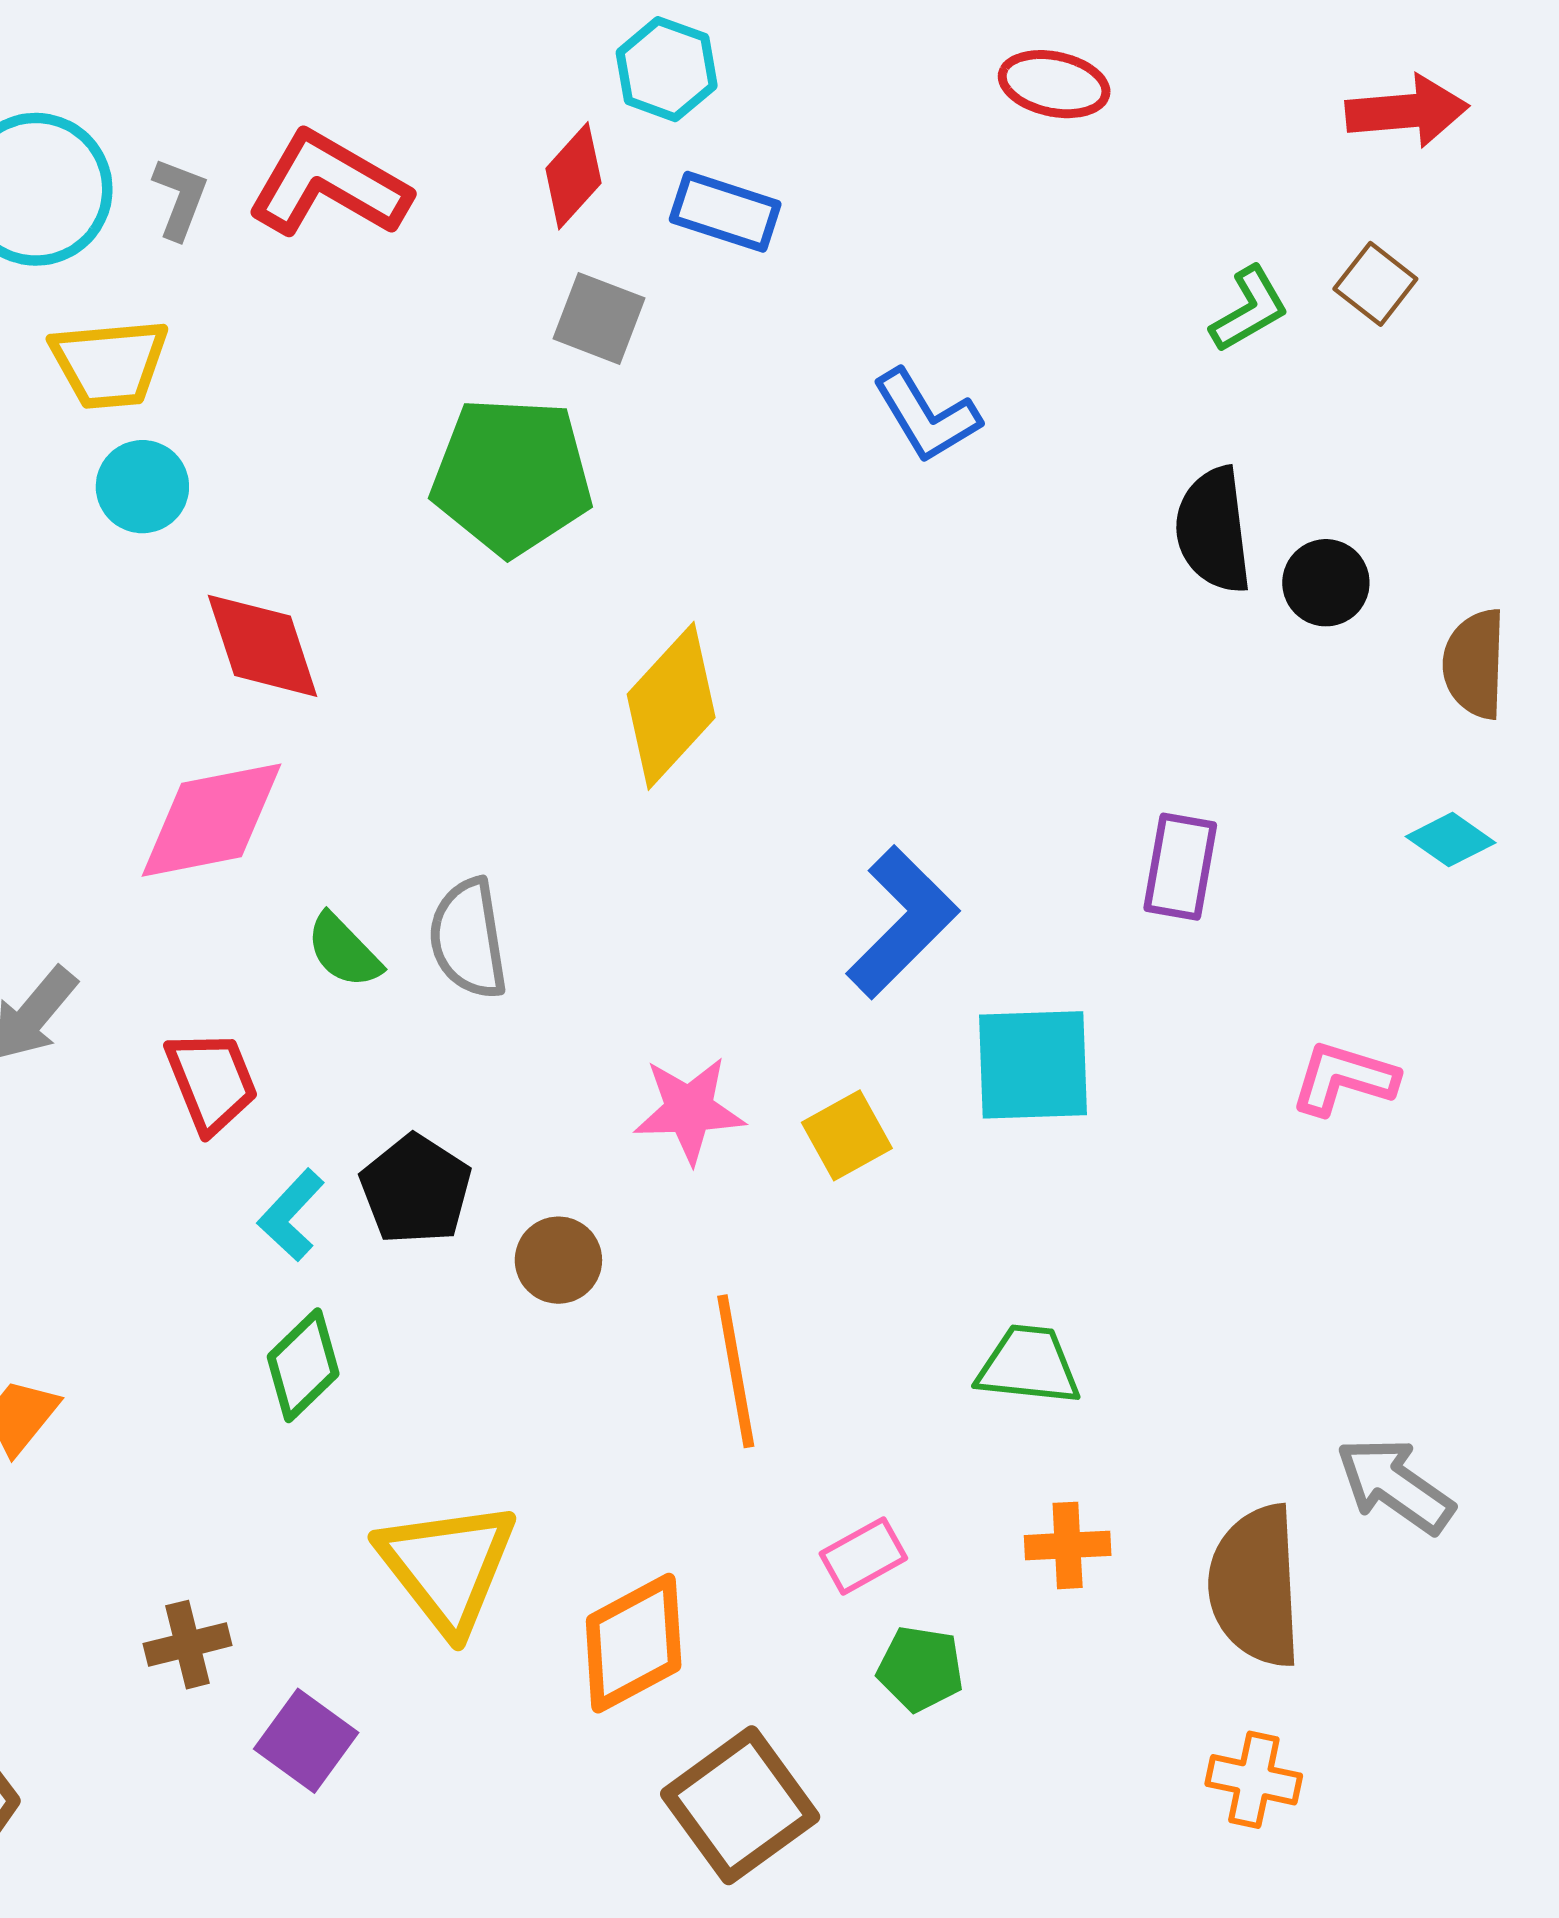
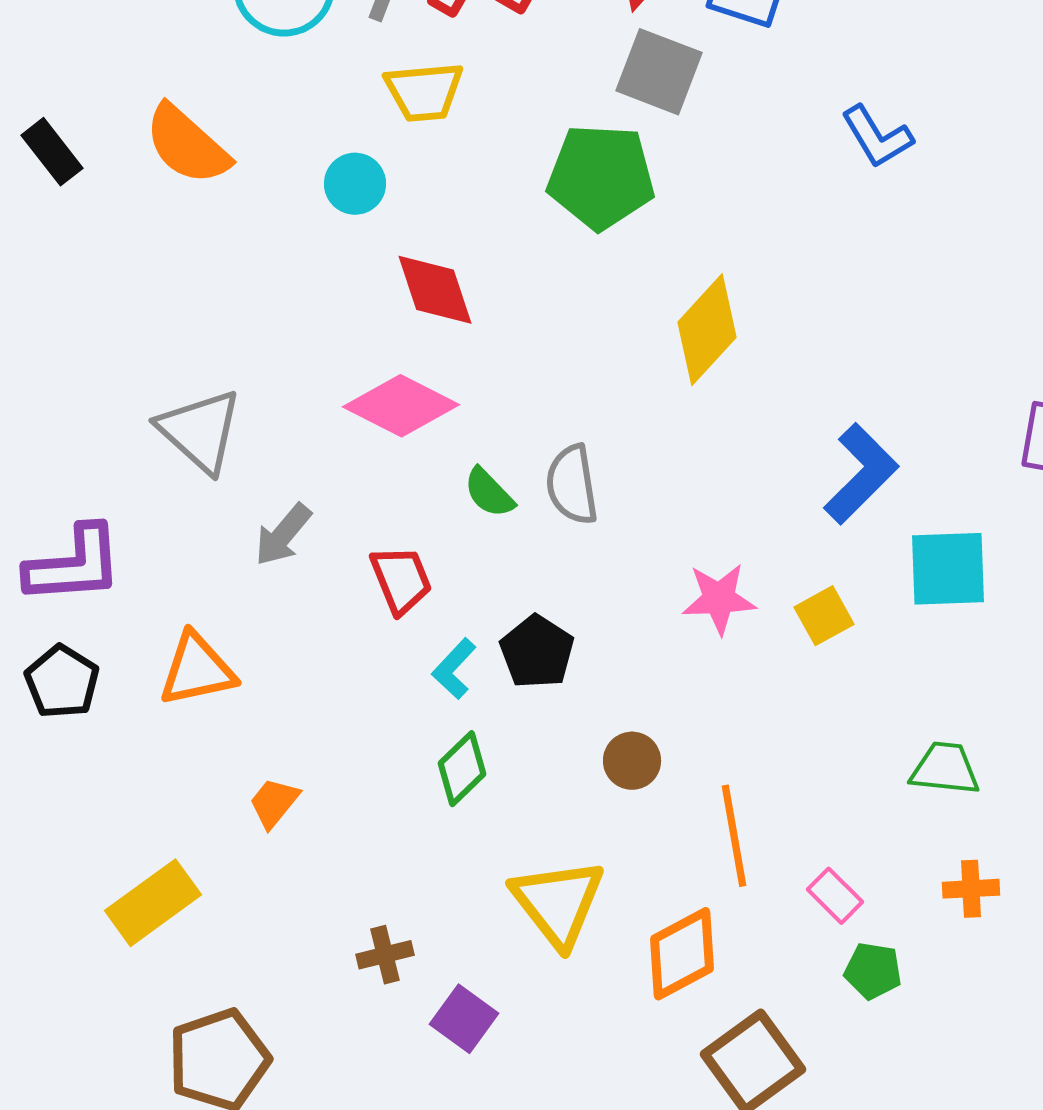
gray square: (599, 318) -> (659, 72), size x1.4
yellow trapezoid: (109, 363) -> (424, 92), moved
pink diamond: (212, 820) -> (401, 406), turned 38
brown circle: (558, 1260) -> (632, 761), moved
orange line: (736, 1371) -> (734, 836), moved
pink rectangle: (863, 1556) -> (835, 896), turned 74

